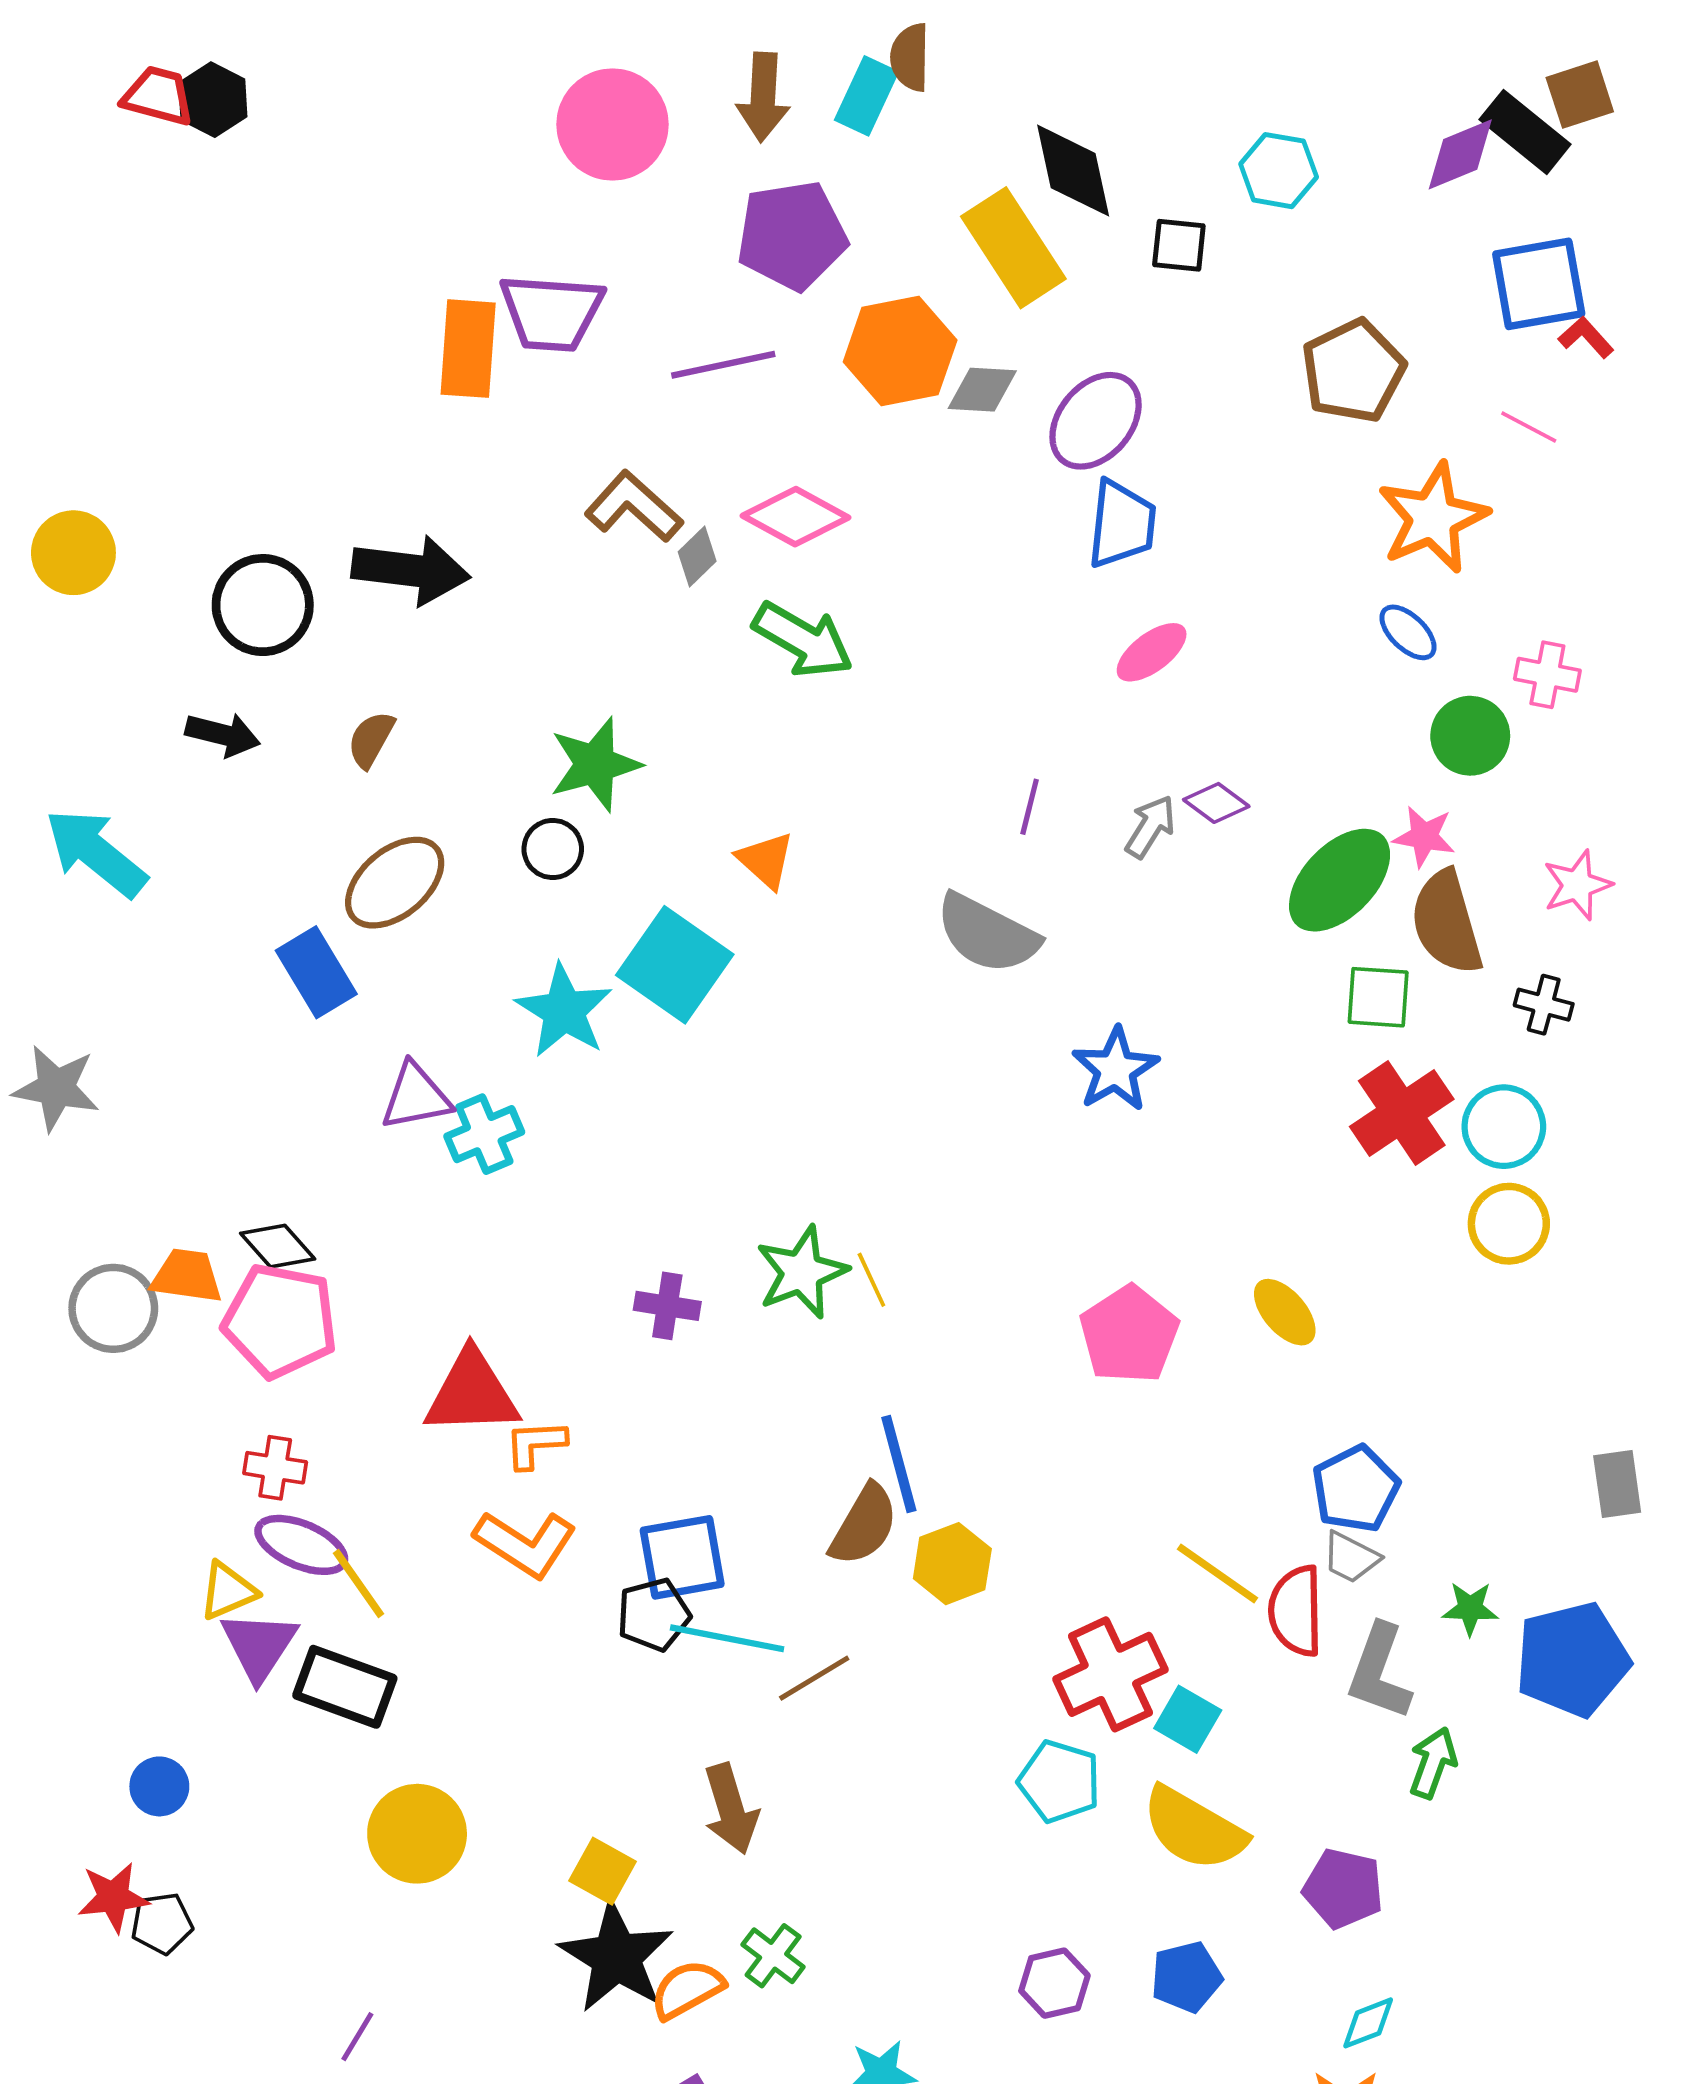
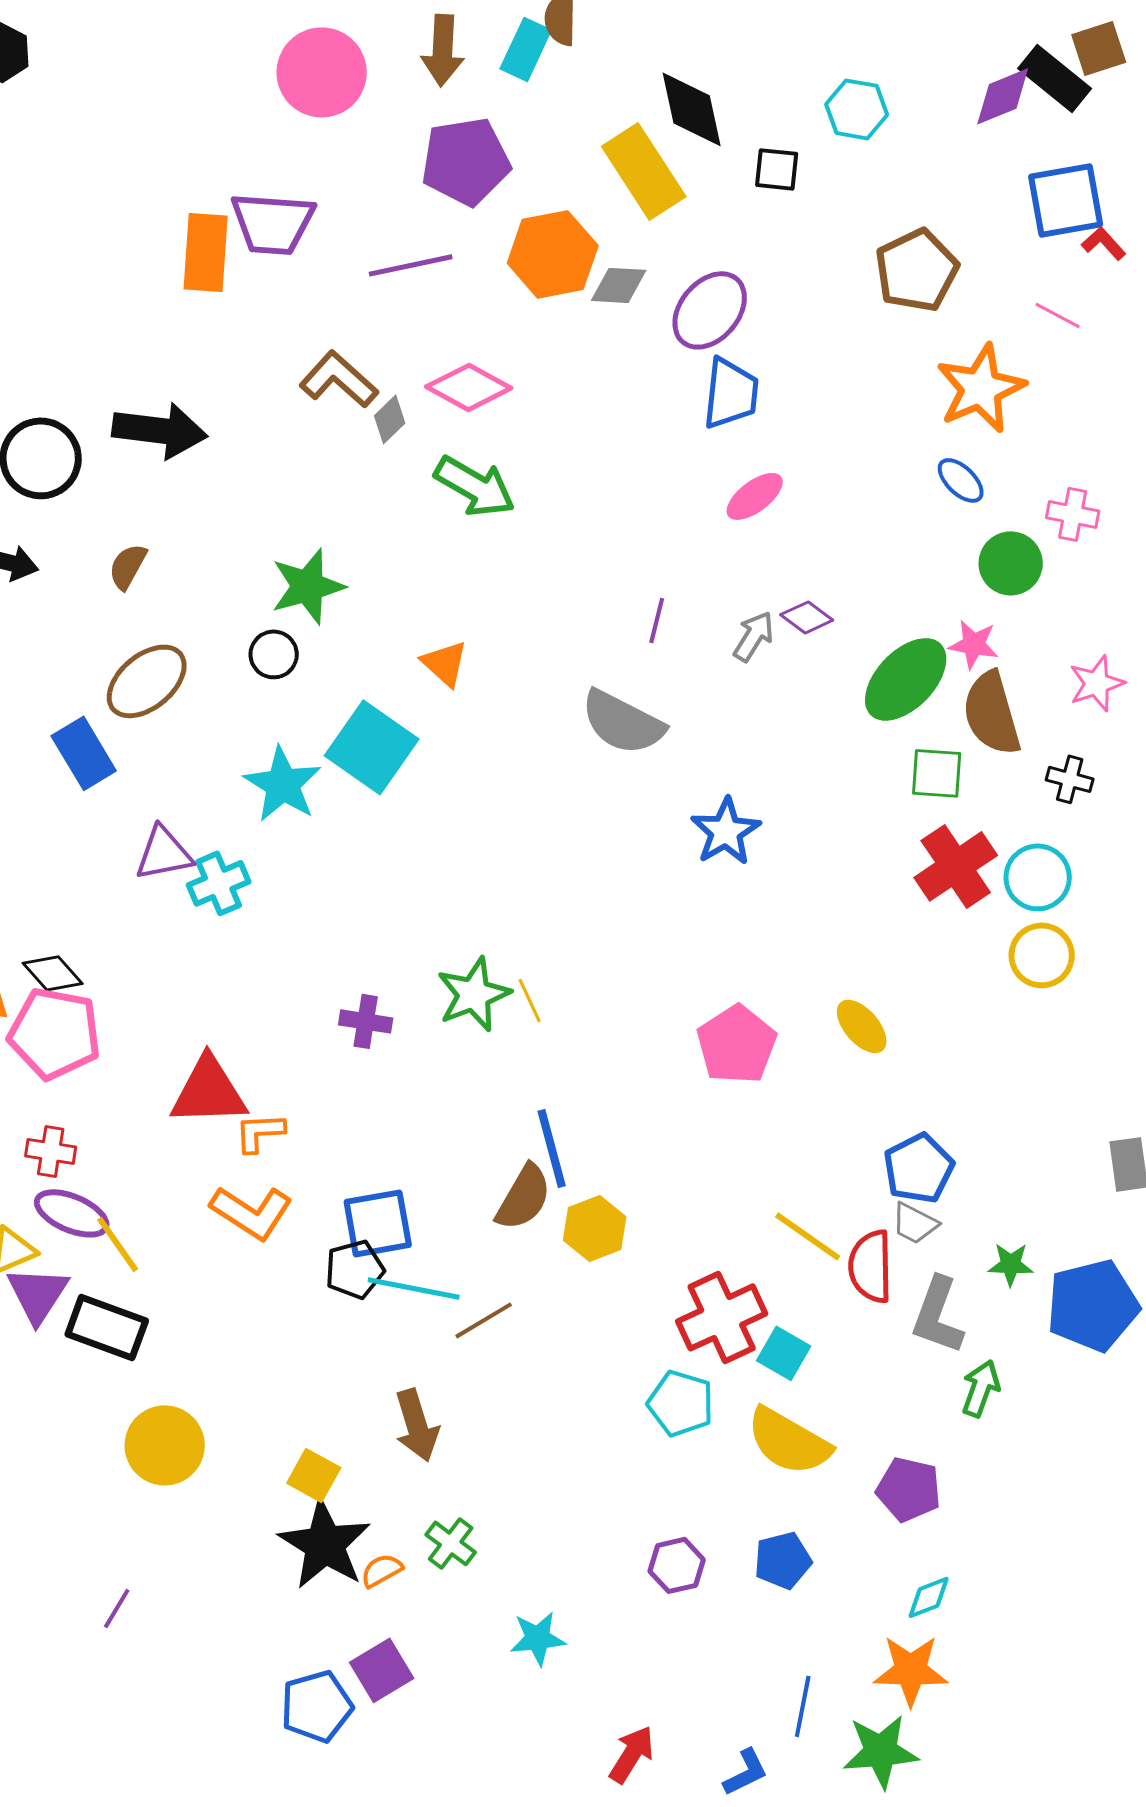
orange semicircle: (687, 1989) -> (382, 1570), size x0.7

